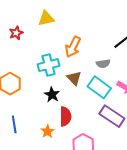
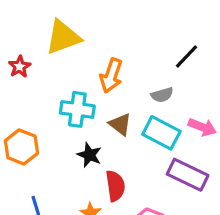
yellow triangle: (46, 18) -> (63, 37), size x1.4
cyan cross: (49, 65) -> (77, 109), turned 30

